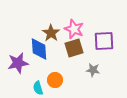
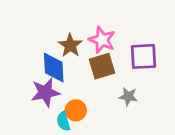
purple star: (18, 63) -> (45, 92), moved
cyan semicircle: (38, 88) -> (63, 121), moved

